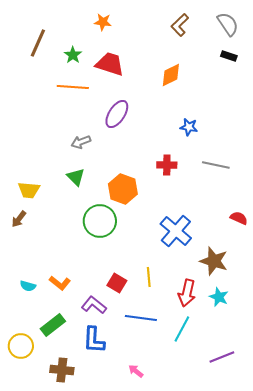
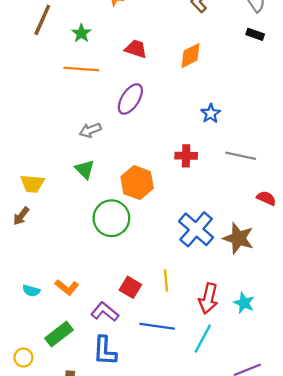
red trapezoid: (110, 64) -> (136, 49), moved, size x0.7
blue star: (189, 127) -> (211, 113), turned 30
red semicircle: (239, 218) -> (266, 198), moved
brown star: (214, 261) -> (238, 238), moved
yellow circle: (21, 346) -> (23, 357), size x0.7

